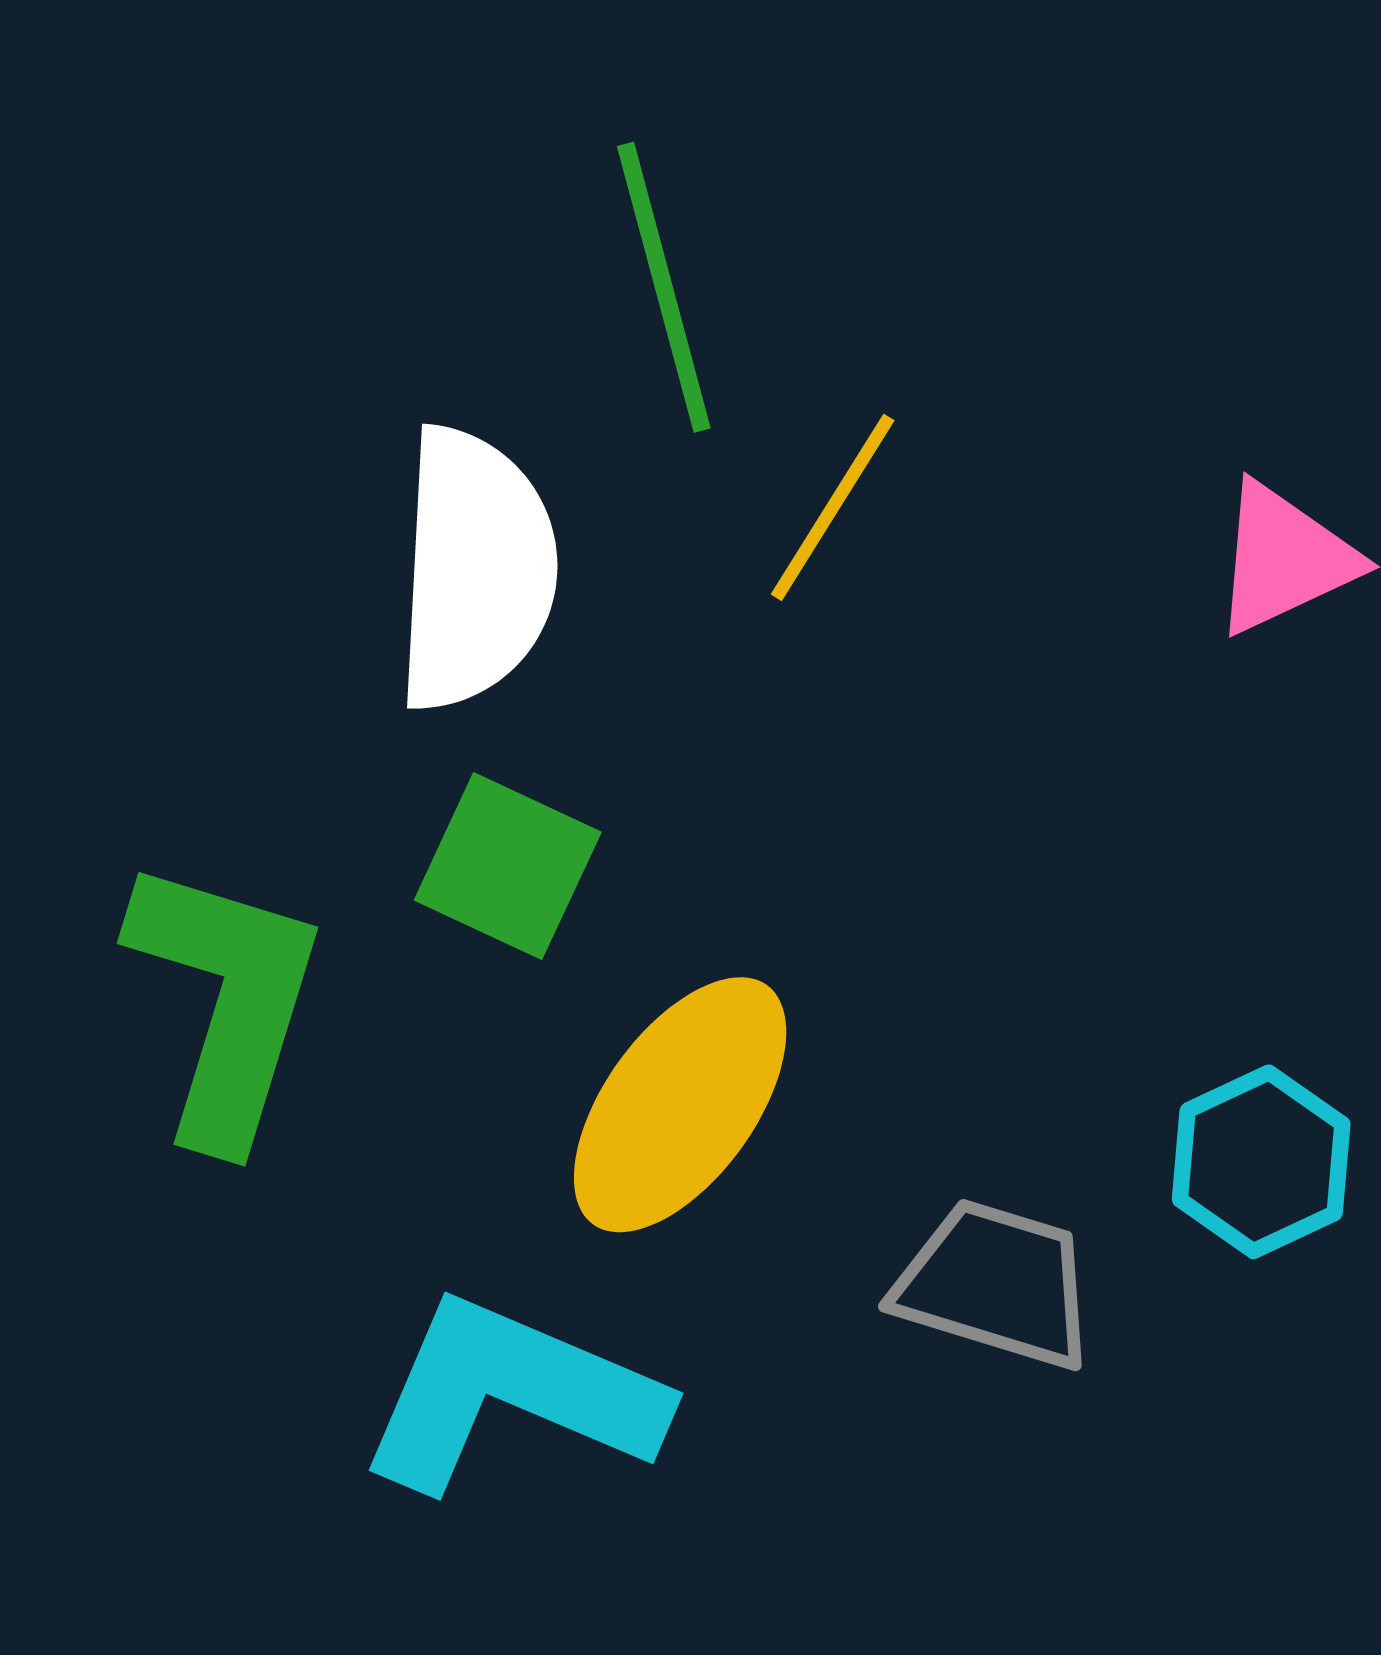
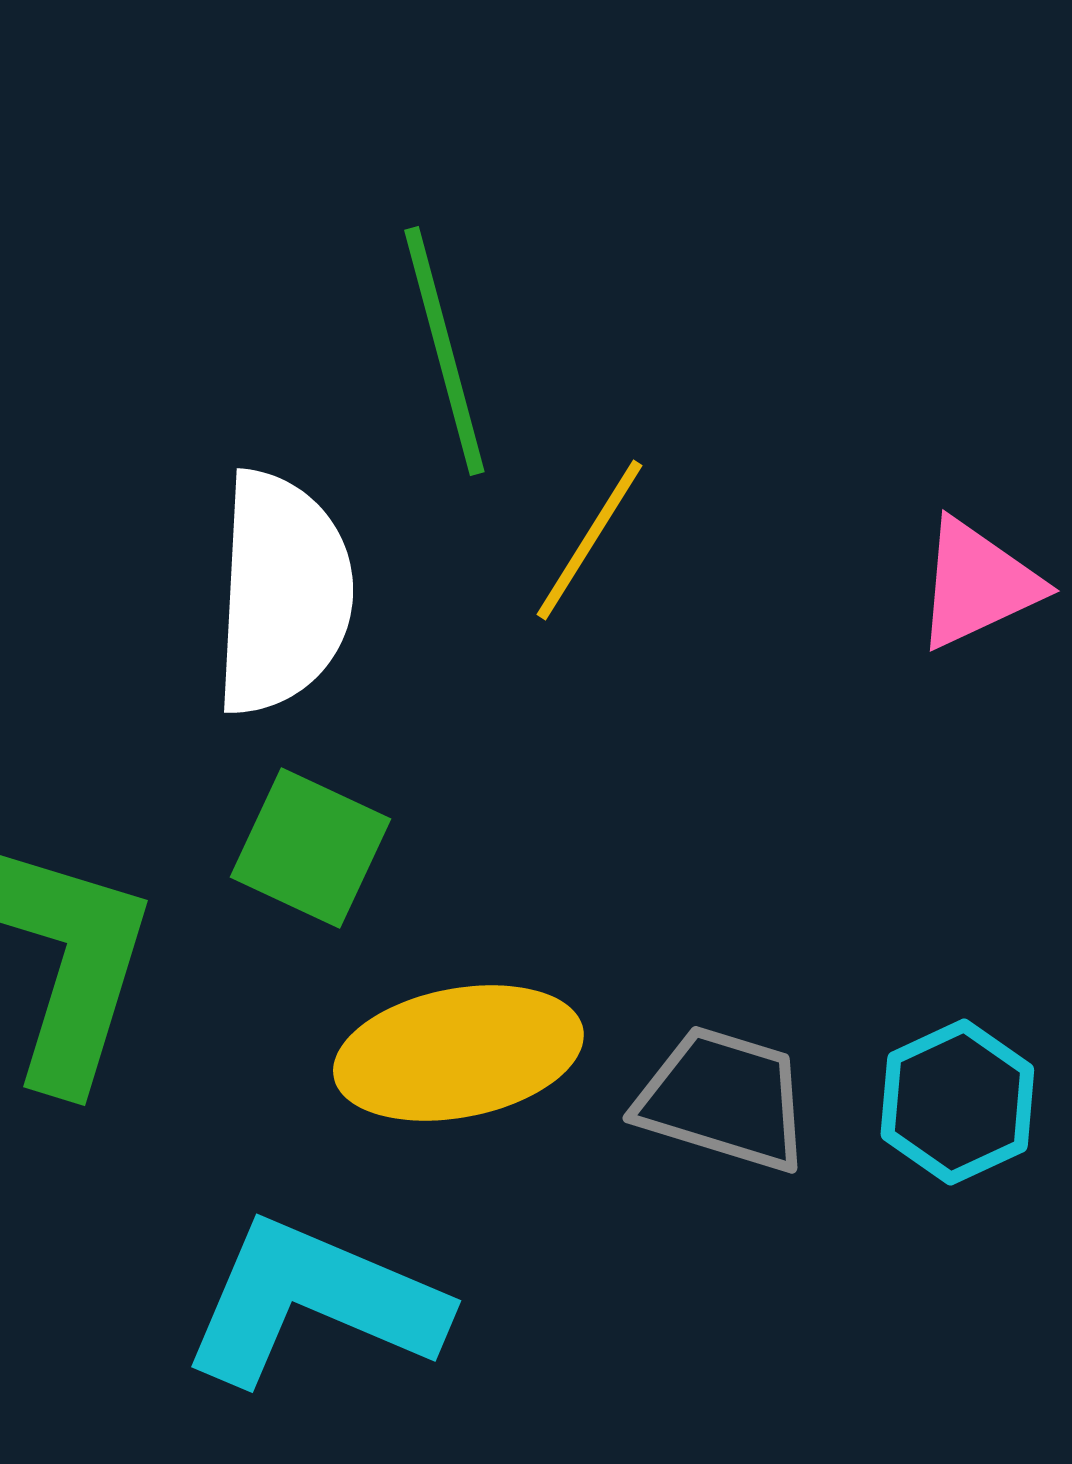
yellow ellipse: (680, 1105) -> (458, 1053), turned 43
gray trapezoid: (996, 1284) -> (723, 1099), moved

